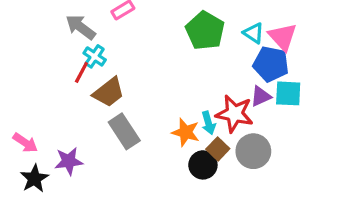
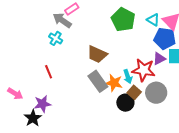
gray arrow: (81, 27) -> (62, 20), moved
red line: (81, 72) -> (49, 72), moved, turned -48
brown trapezoid: (109, 92) -> (97, 54), moved, turned 65
gray rectangle: (124, 131) -> (98, 81), moved
black star: (34, 178) -> (33, 118), moved

